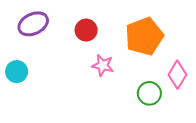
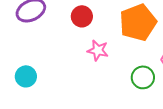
cyan circle: (17, 72) -> (26, 76), moved

